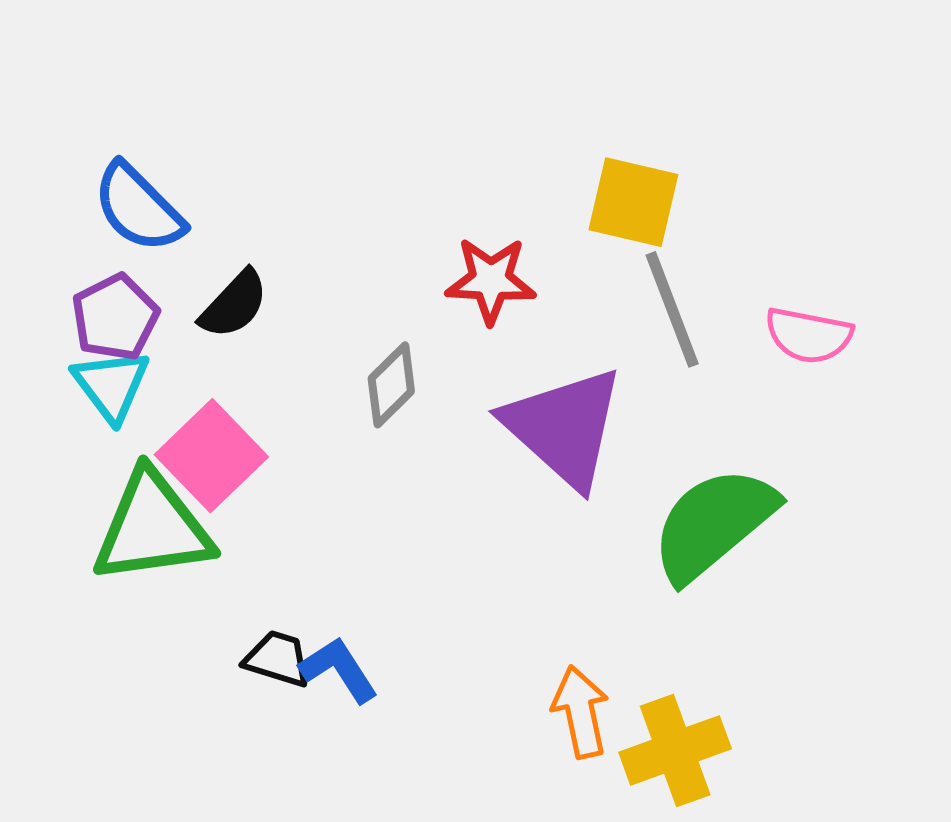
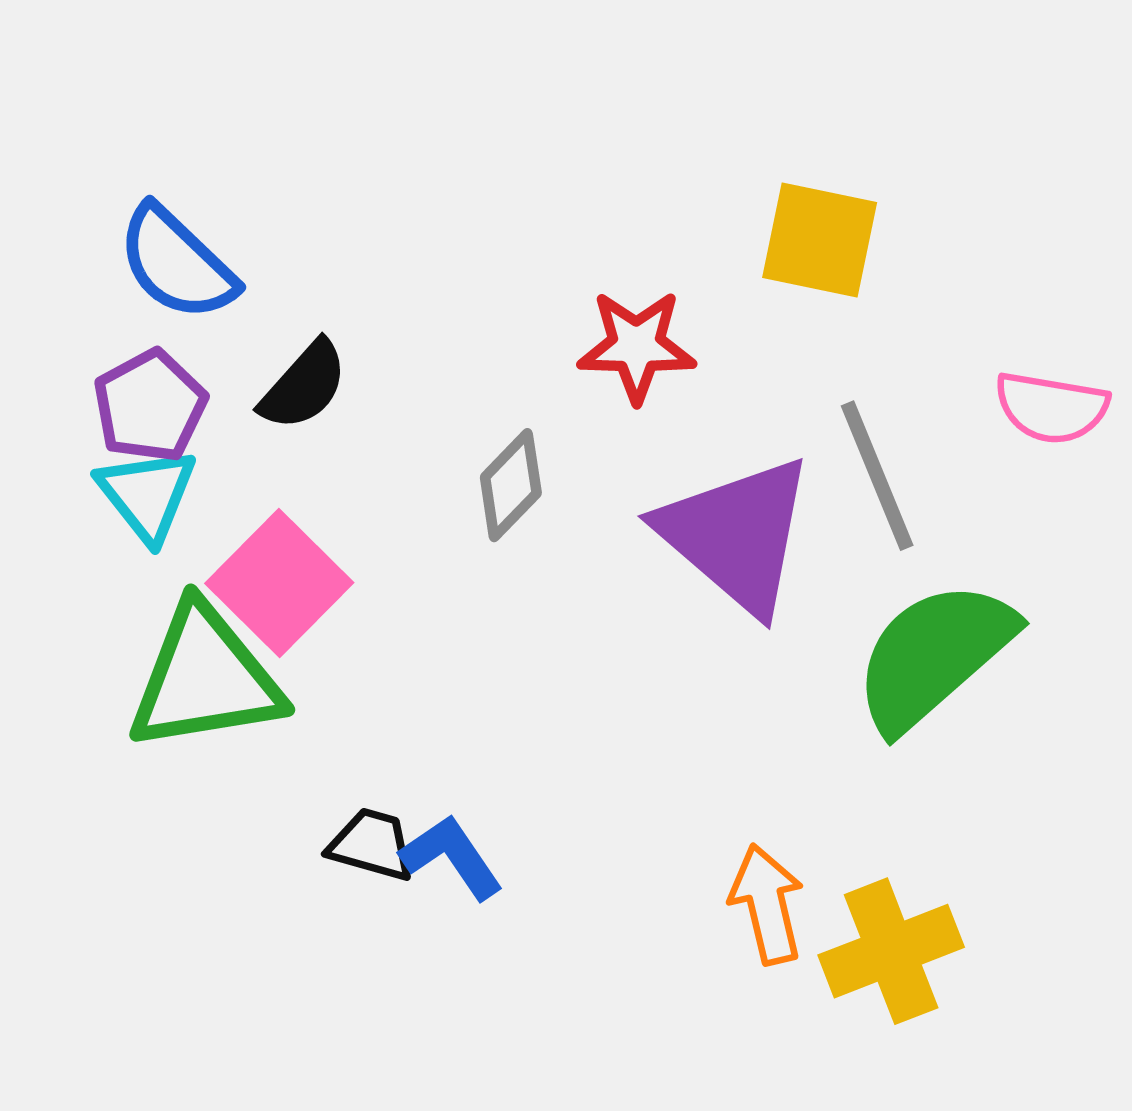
gray line: (672, 309) -> (877, 476), moved

